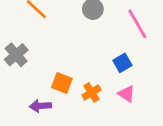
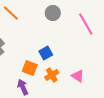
blue square: (122, 63) -> (46, 53), moved
purple arrow: (40, 106) -> (23, 87), moved, turned 70

